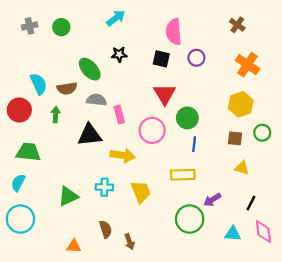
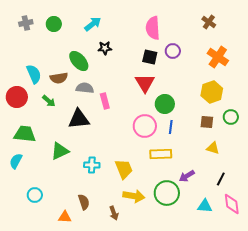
cyan arrow: (116, 18) -> (93, 24), moved
black square: (161, 59) -> (150, 57), moved
green arrow: (56, 115) -> (49, 101), turned 128
pink circle: (152, 130) -> (145, 126), moved
yellow arrow: (123, 155) -> (134, 196), moved
green triangle: (68, 196) -> (60, 151), moved
cyan circle: (20, 219) -> (35, 195), moved, size x0.6
brown semicircle: (106, 229) -> (84, 202), moved

